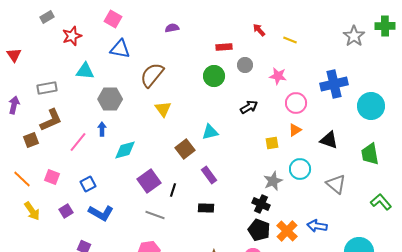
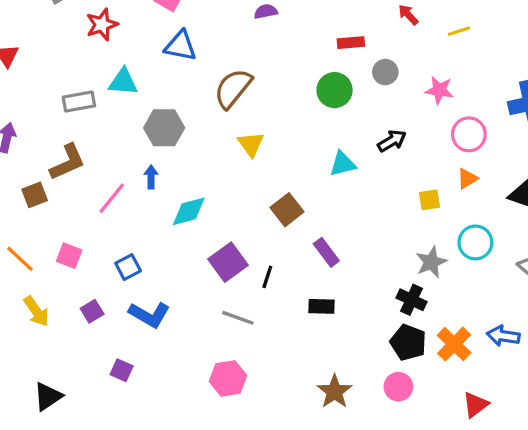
yellow line: (290, 40) -> (459, 31), turned -40
gray rectangle: (47, 88) -> (79, 102), moved
cyan triangle: (210, 132) -> (343, 164), moved

